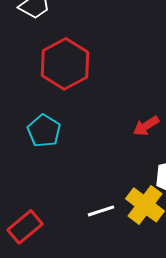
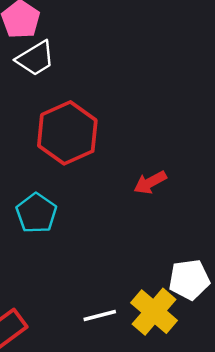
red arrow: (146, 126) -> (150, 182), moved

